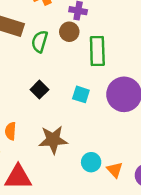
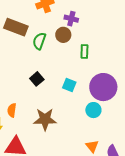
green rectangle: (97, 51) -> (84, 52), size x0.6
cyan circle: (91, 162) -> (93, 110), moved

